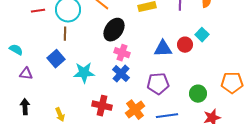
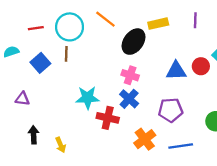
black ellipse: (114, 30) -> (134, 42), moved
cyan semicircle: (16, 50) -> (11, 52), moved, turned -48
blue square: (56, 59) -> (40, 63), moved
red cross: (102, 106) -> (108, 118), moved
black arrow: (25, 107) -> (34, 135), moved

